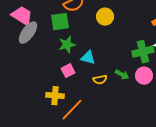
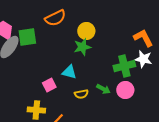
green square: (60, 22) -> (27, 37), moved
green star: (67, 45) -> (82, 47), moved

